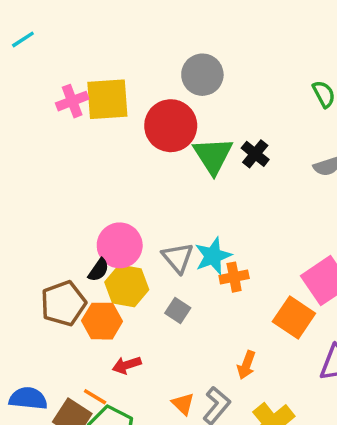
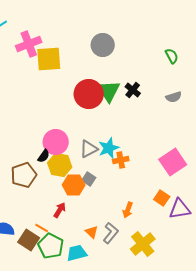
pink cross: (72, 101) -> (29, 44), moved, size x1.4
red circle: (171, 126) -> (89, 94), moved
gray triangle: (178, 258) -> (89, 149), turned 42
orange square: (294, 318) -> (162, 198), moved, size x0.7
orange hexagon: (102, 321) -> (74, 185), moved
red arrow: (127, 365) -> (60, 210), turned 140

